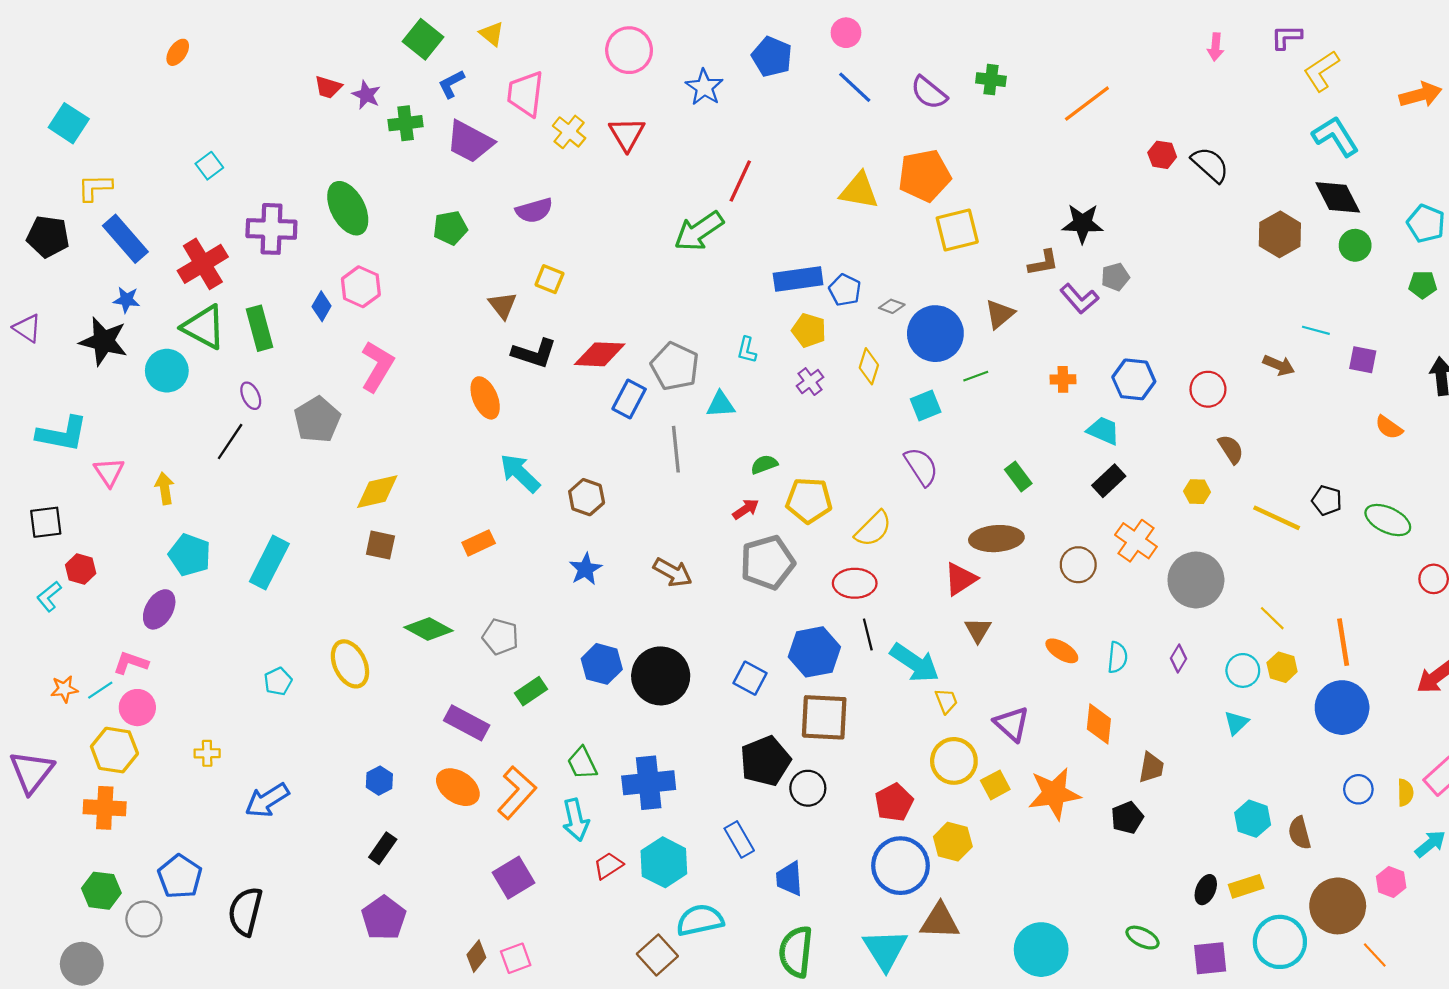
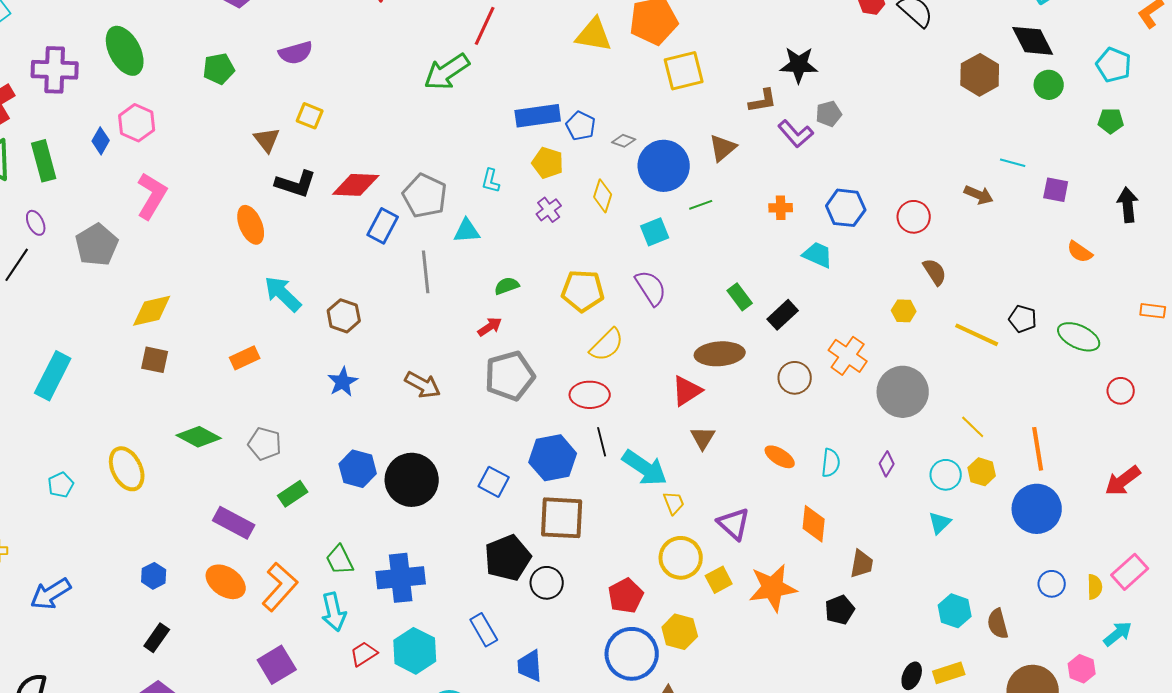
black rectangle: (1109, 481) -> (783, 315), moved
yellow pentagon: (809, 500) -> (583, 291), moved

